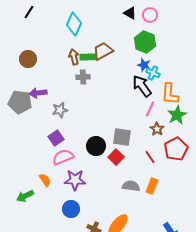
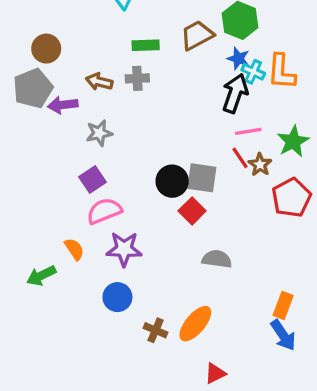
brown trapezoid: (103, 51) -> (197, 35), moved
brown arrow: (74, 57) -> (99, 82), moved, turned -63
black arrow: (142, 86) -> (235, 93), turned 55
orange L-shape: (170, 94) -> (281, 72), moved
gray pentagon: (20, 102) -> (33, 88), moved, turned -30
pink line: (150, 109) -> (248, 131), turned 56
black circle: (96, 146) -> (172, 181), moved
red line: (150, 157) -> (240, 158), moved
orange rectangle: (152, 186) -> (283, 305), moved

